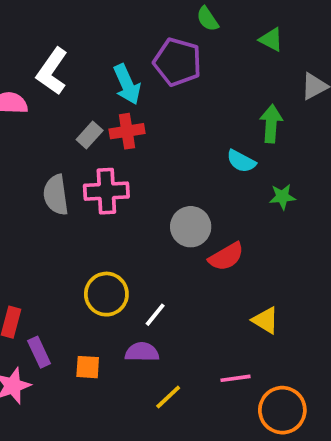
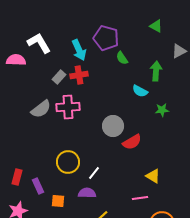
green semicircle: (207, 19) -> (122, 58), moved
white L-shape: (52, 71) -> (39, 43), turned 115
gray semicircle: (56, 195) -> (41, 109), turned -120
purple rectangle: (39, 352) -> (38, 186), moved
pink line: (236, 378) -> (140, 198), moved

